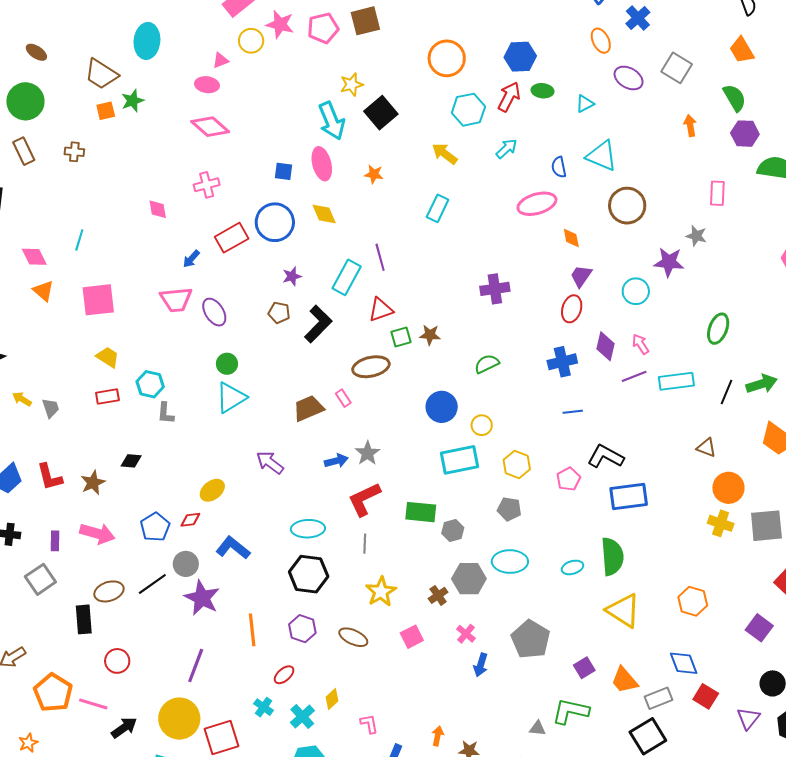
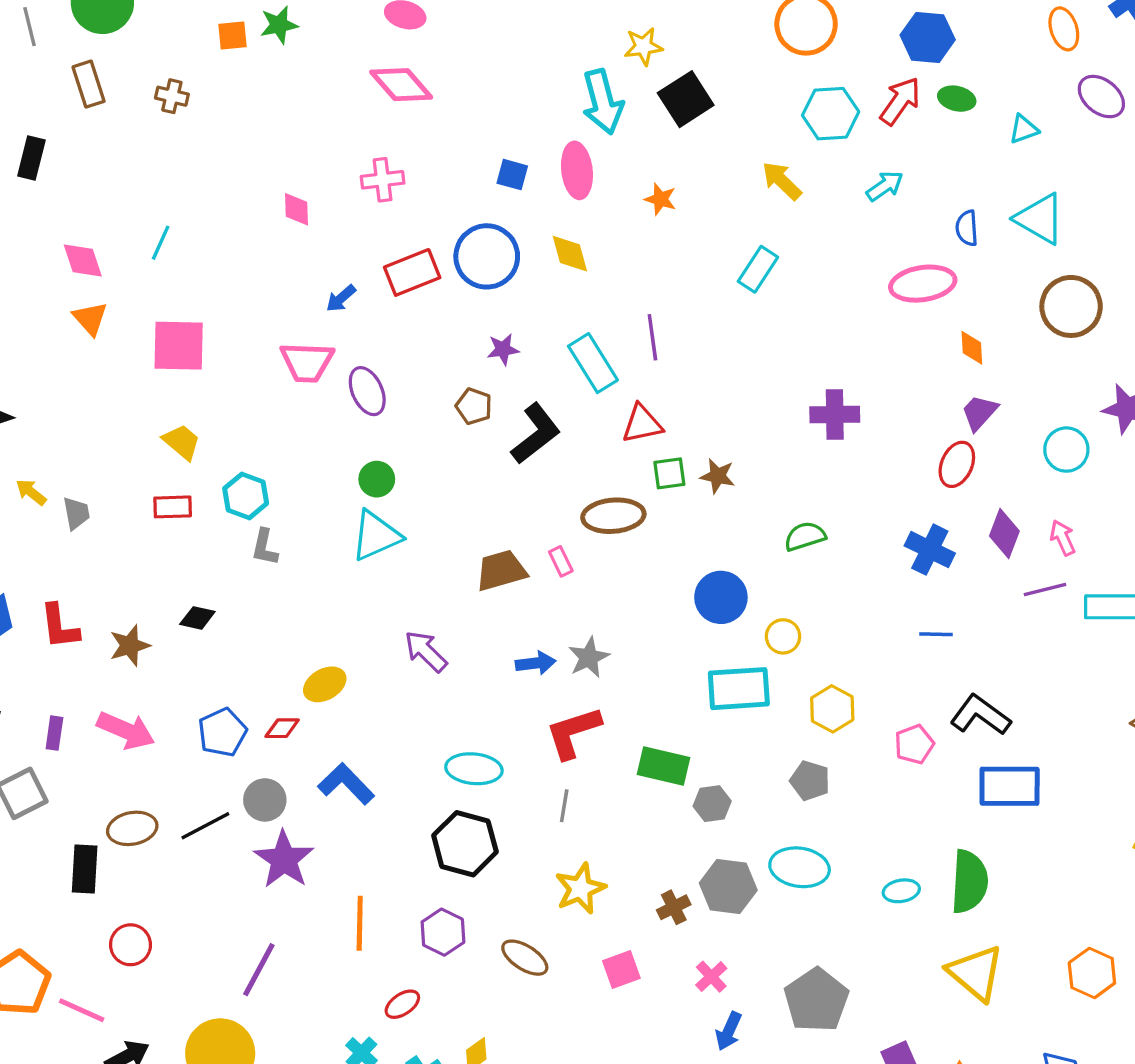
cyan rectangle: (347, 277) -> (593, 363), turned -68
blue cross: (562, 362) -> (930, 550), turned 32

